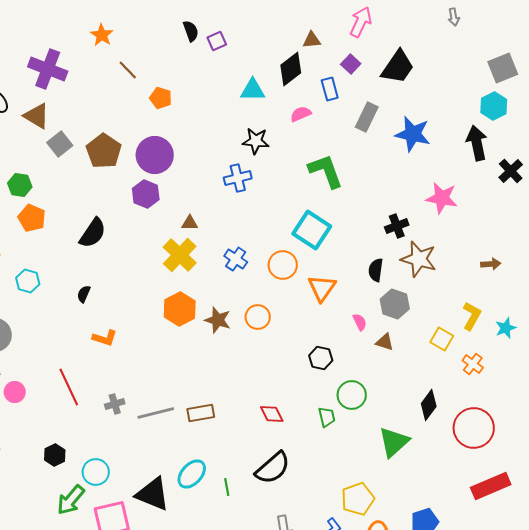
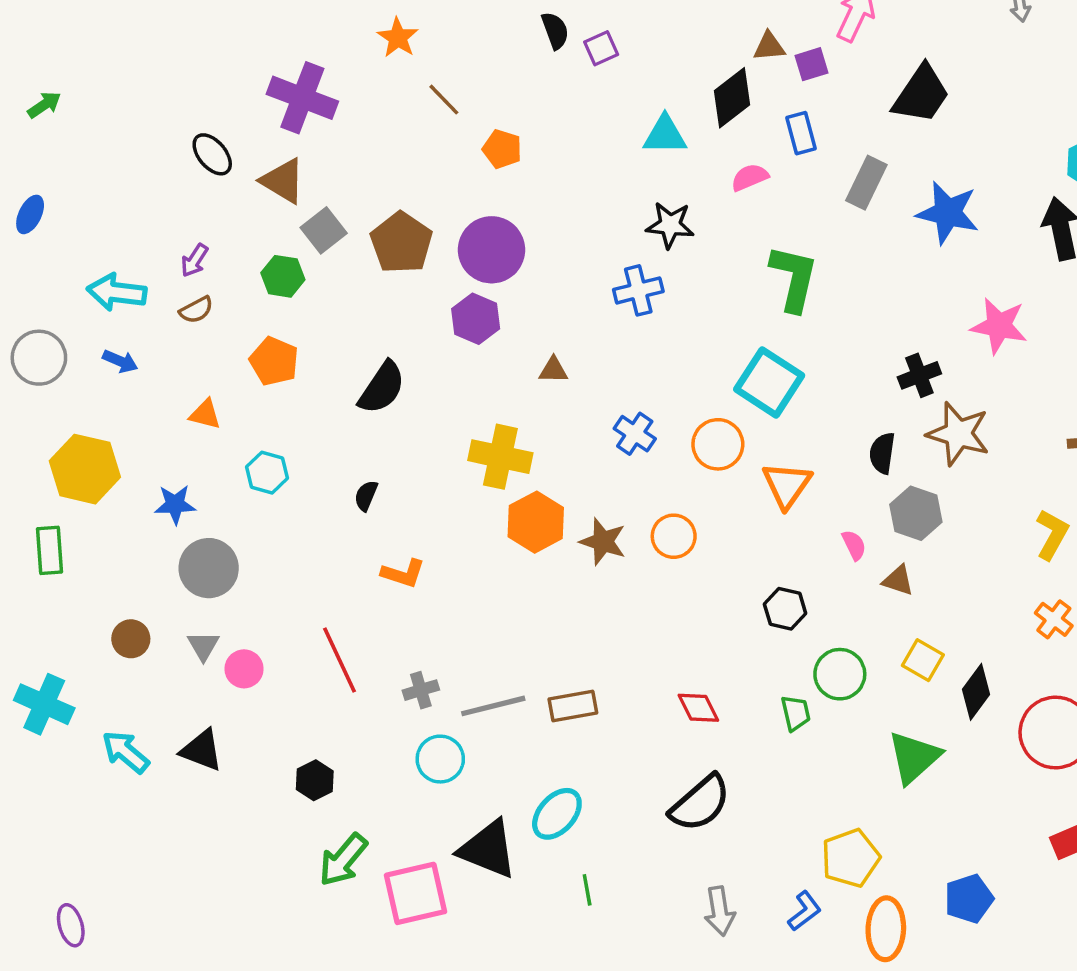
purple square: (351, 64) -> (812, 64), moved, turned 30
green L-shape: (326, 171) -> (794, 278), turned 33
green hexagon: (20, 185) -> (283, 276), moved
yellow cross: (180, 255) -> (500, 457), moved, turned -32
yellow square: (442, 339) -> (923, 660), moved
cyan circle: (96, 472) -> (440, 759), moved
green line: (227, 487) -> (587, 890), moved

